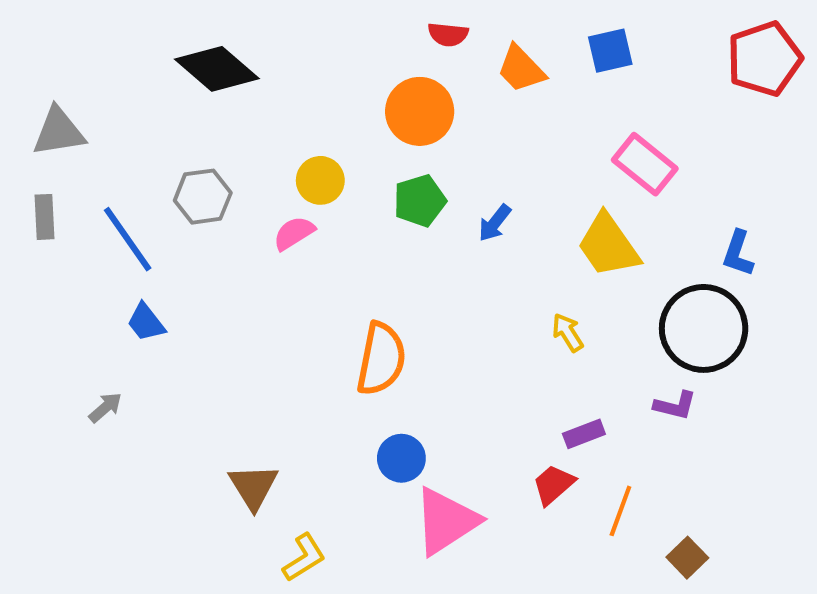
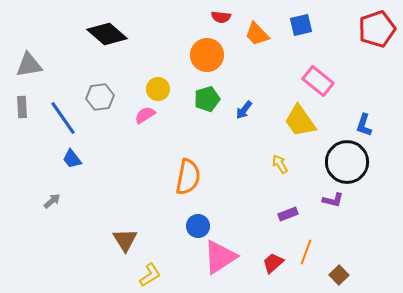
red trapezoid: (553, 485) -> (273, 263), moved

